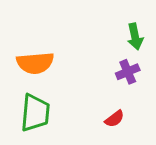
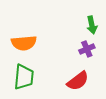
red semicircle: (114, 119) -> (78, 81), size x1.6

